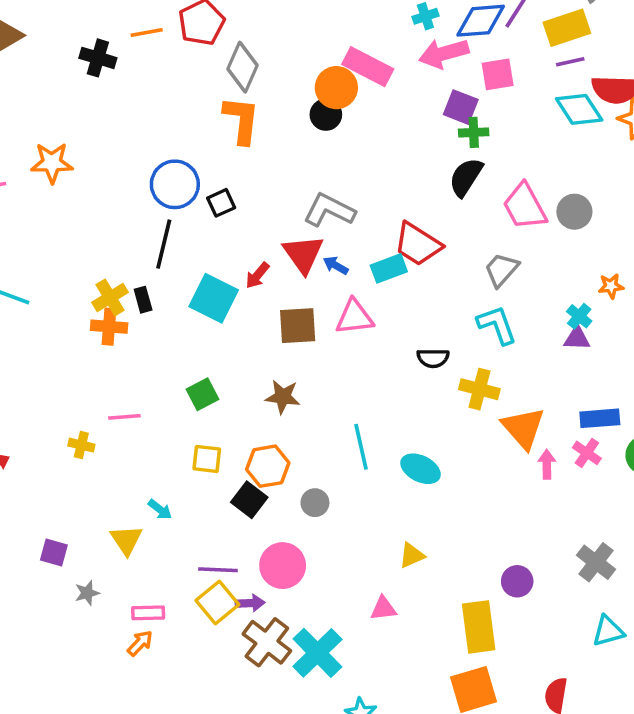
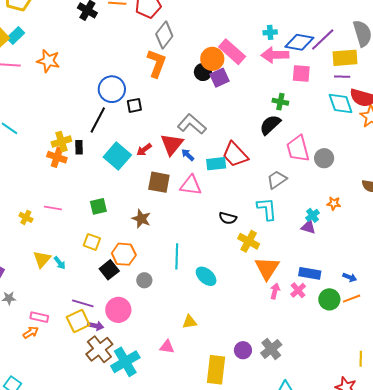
purple square: (461, 107) -> (219, 78), moved, turned 30
yellow triangle: (126, 540) -> (42, 259), moved
gray cross: (596, 562) -> (271, 349), moved

